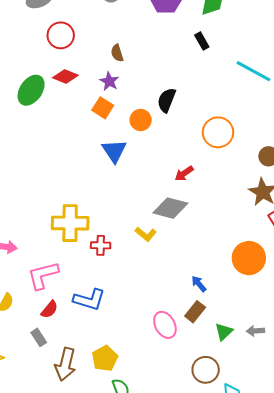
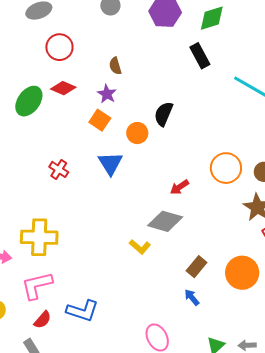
black rectangle: (202, 41) -> (200, 56), size x1.4
orange circle: (218, 132) -> (226, 168), moved
yellow cross: (70, 223) -> (39, 237), moved
red cross: (101, 245) -> (59, 169), moved, turned 30
brown rectangle: (195, 312) -> (197, 267), moved

